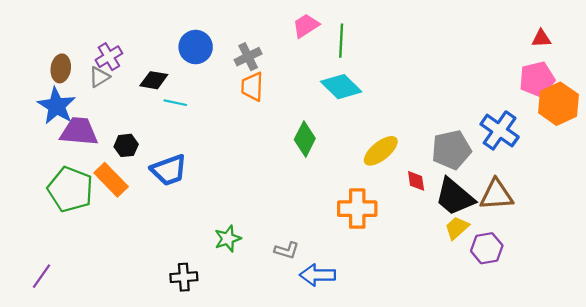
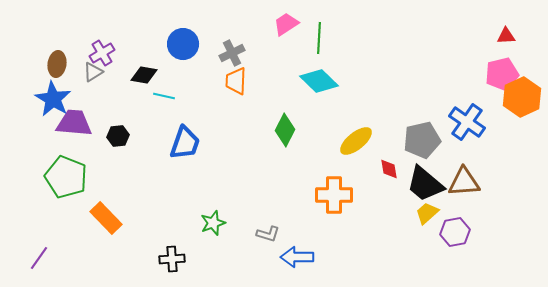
blue trapezoid: (169, 170) -> (185, 143), moved, turned -51
orange rectangle: (111, 180) -> (106, 218), moved

